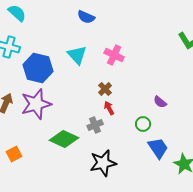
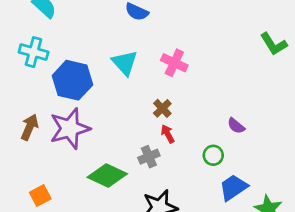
blue trapezoid: (158, 148) -> (233, 187), turned -90

